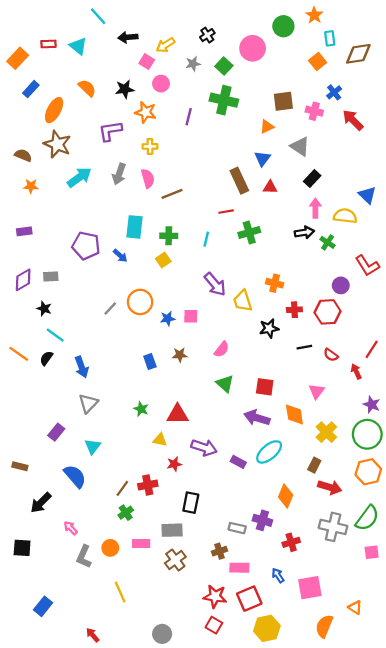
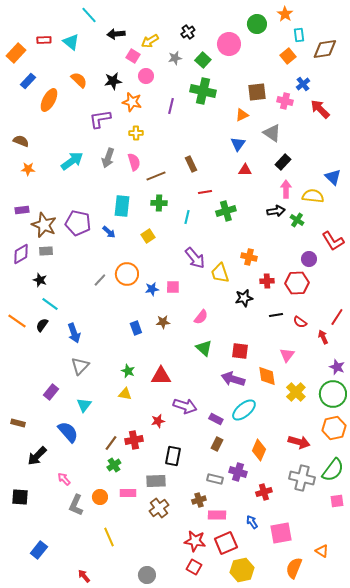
brown star: (57, 144) -> (44, 225), moved
brown rectangle: (239, 181) -> (191, 164), moved, size x0.7
green cross: (169, 236) -> (159, 203), moved
yellow triangle: (160, 440) -> (125, 394), moved
brown rectangle: (314, 465) -> (217, 444), moved

